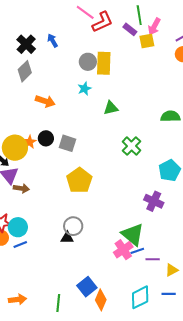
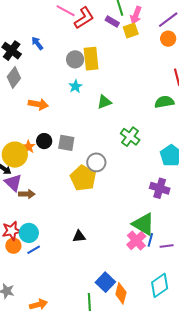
gray circle: (73, 226) -> (96, 162), moved
blue line: (137, 251) -> (150, 240), turned -48
green line: (58, 303) -> (89, 302), moved

